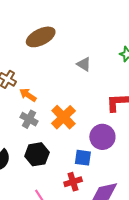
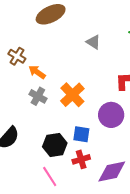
black hexagon: (37, 154) -> (55, 145), moved
blue square: (83, 158) -> (81, 134), moved

